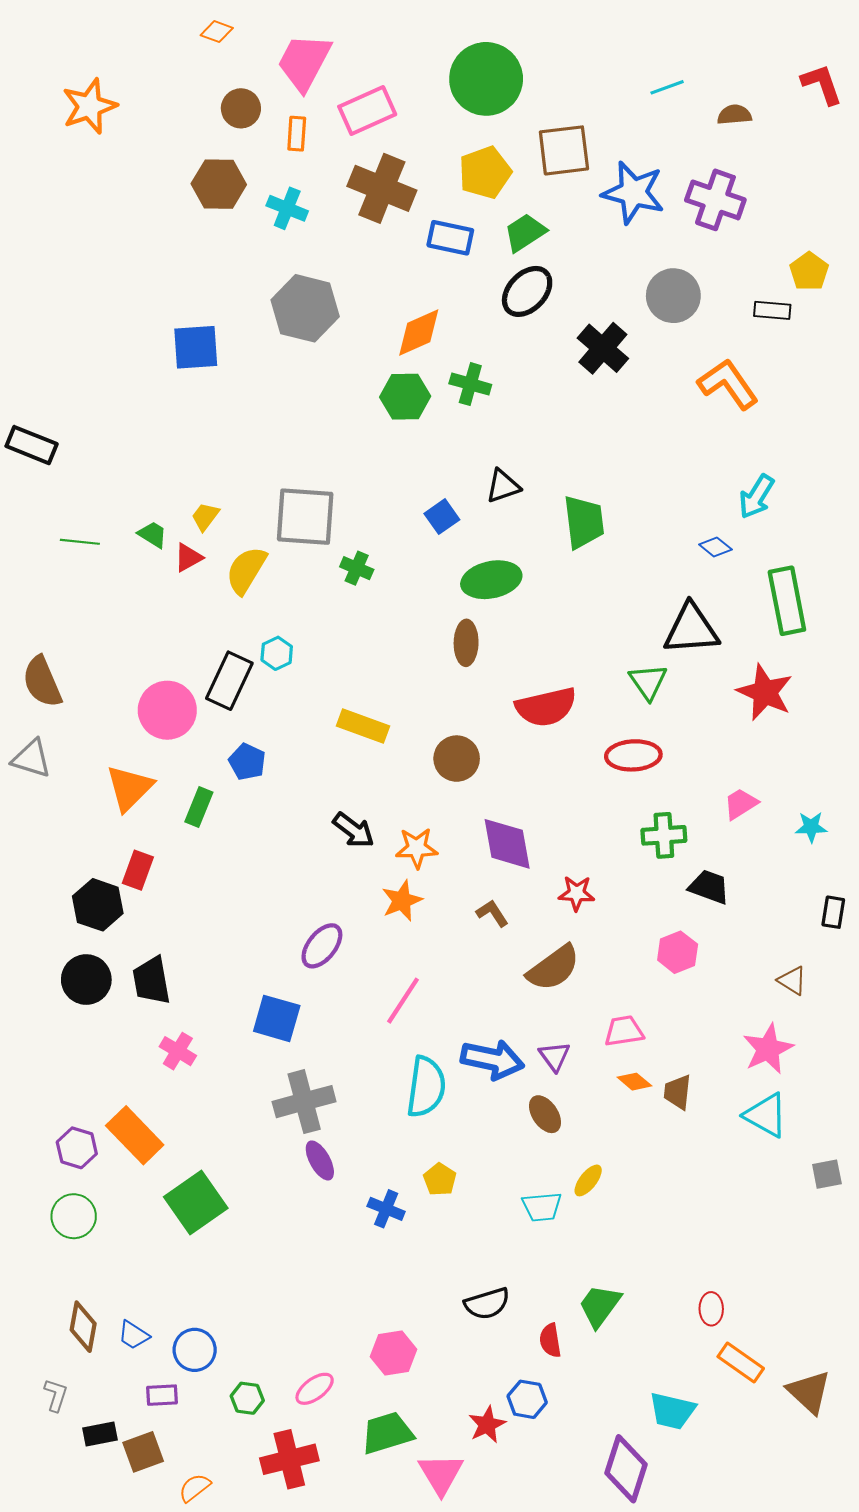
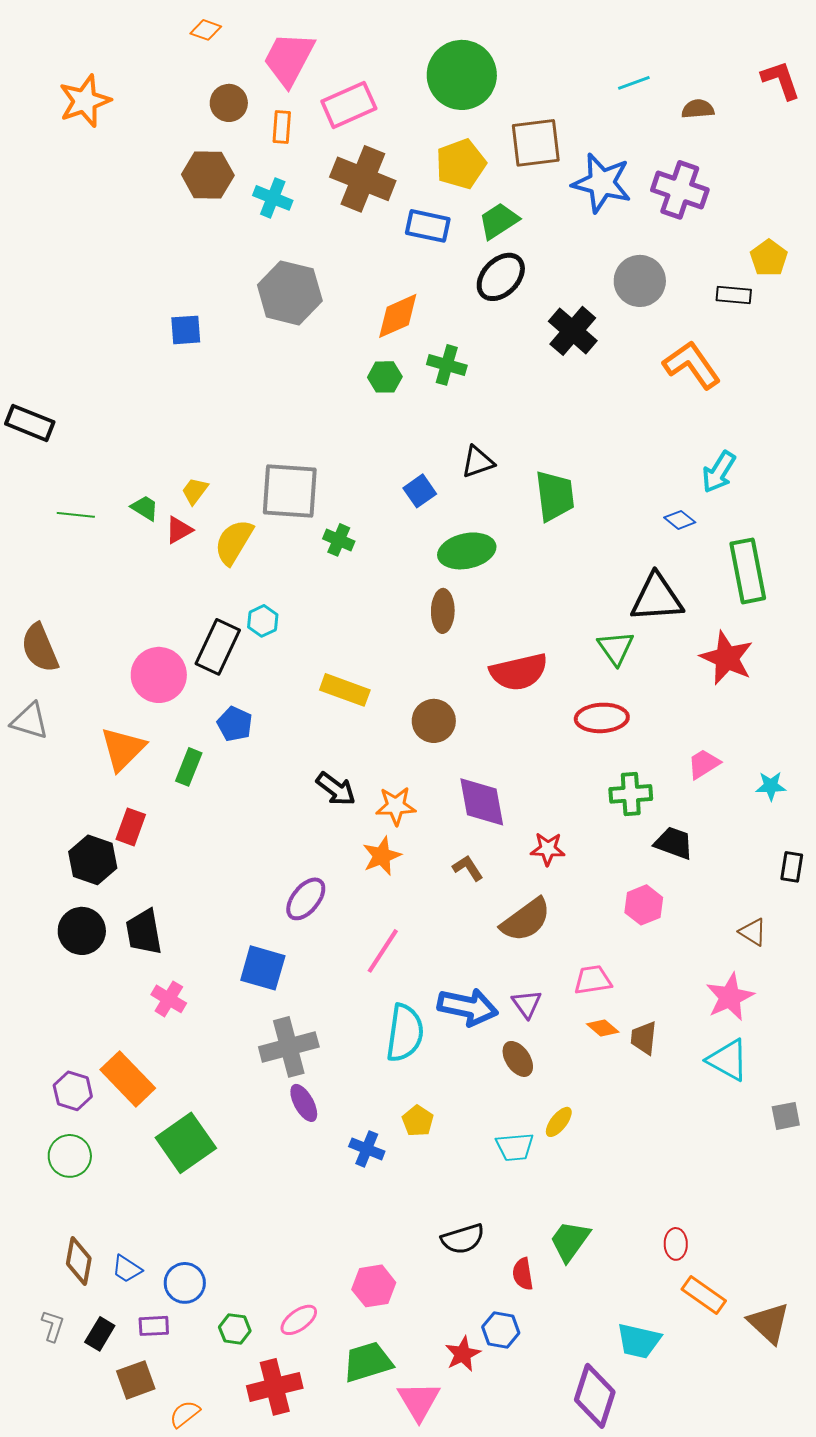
blue square: (196, 347) -> (186, 330), size x0.7
green hexagon: (405, 397) -> (385, 377), size x0.7
black rectangle: (100, 1434) -> (100, 1334), moved, turned -48

